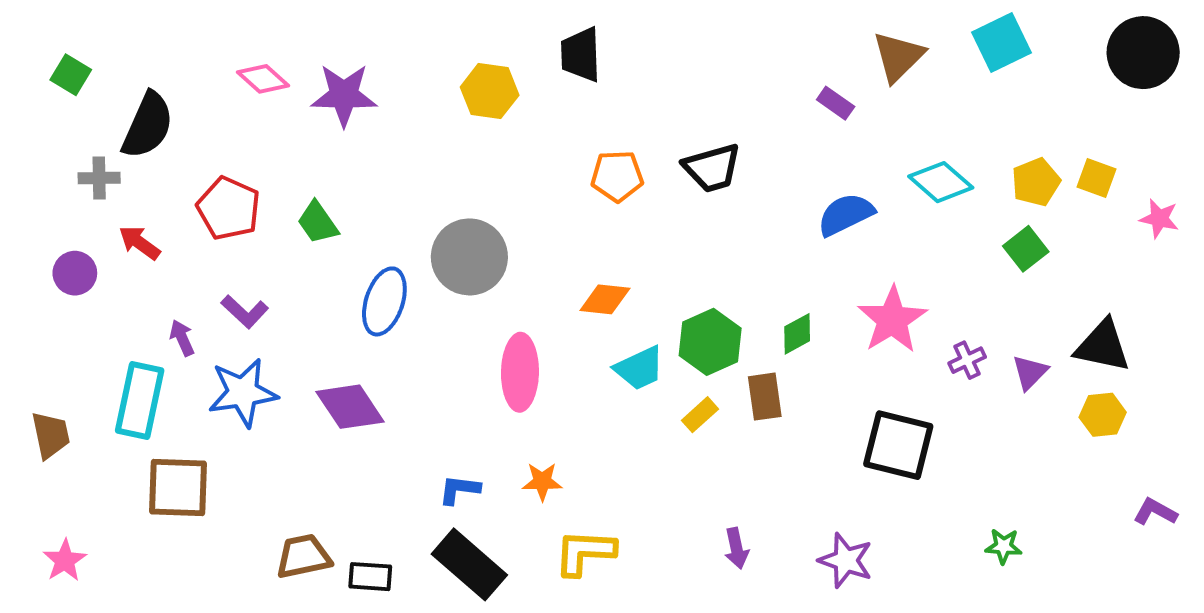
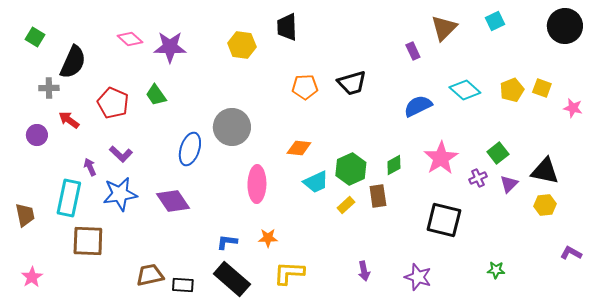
cyan square: (1001, 42) -> (495, 21), size x0.7
purple rectangle: (836, 103) -> (413, 51), turned 30
green trapezoid: (318, 223) -> (156, 95), moved
green square: (1026, 249) -> (498, 153), moved

